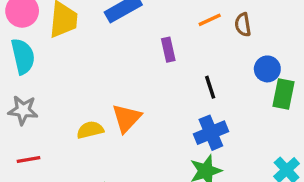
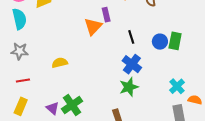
blue circle: (267, 69) -> (160, 42), moved
orange triangle: (127, 118) -> (93, 27), moved
blue cross: (211, 133) -> (132, 64), turned -30

